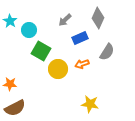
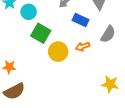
blue rectangle: (80, 38) -> (81, 20), turned 49
yellow star: (90, 104) -> (110, 84), moved

